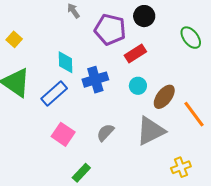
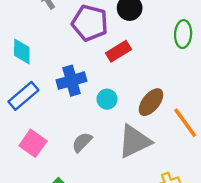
green ellipse: (191, 38) -> (183, 34), turned 40
cyan diamond: (66, 62) -> (22, 51), moved
cyan circle: (138, 86) -> (107, 99), moved

